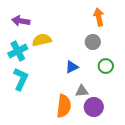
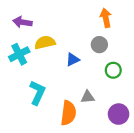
blue triangle: (72, 67) -> (73, 60), moved
cyan L-shape: (21, 79) -> (37, 93), moved
purple circle: (94, 107) -> (119, 114), moved

